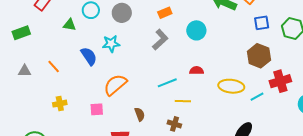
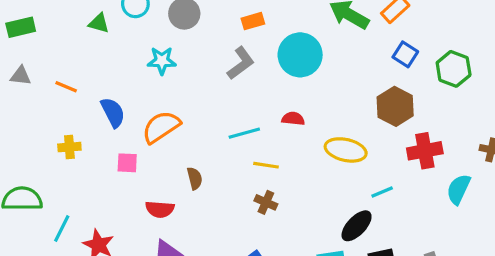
blue square: (262, 23) -> (405, 54), turned 35
cyan circle: (196, 30) -> (300, 55), size x1.4
blue semicircle: (89, 56) -> (113, 112), moved
orange line: (54, 66) -> (66, 87), turned -32
gray triangle: (25, 71) -> (21, 76), moved
cyan line: (257, 97) -> (382, 192), moved
brown cross: (174, 124) -> (266, 202), moved

